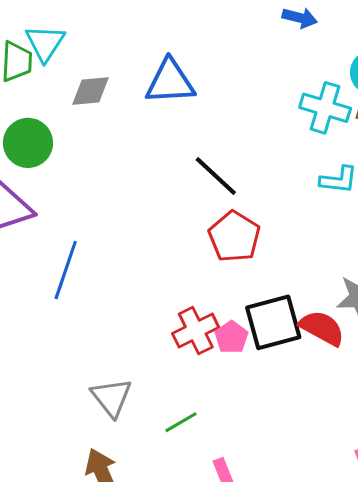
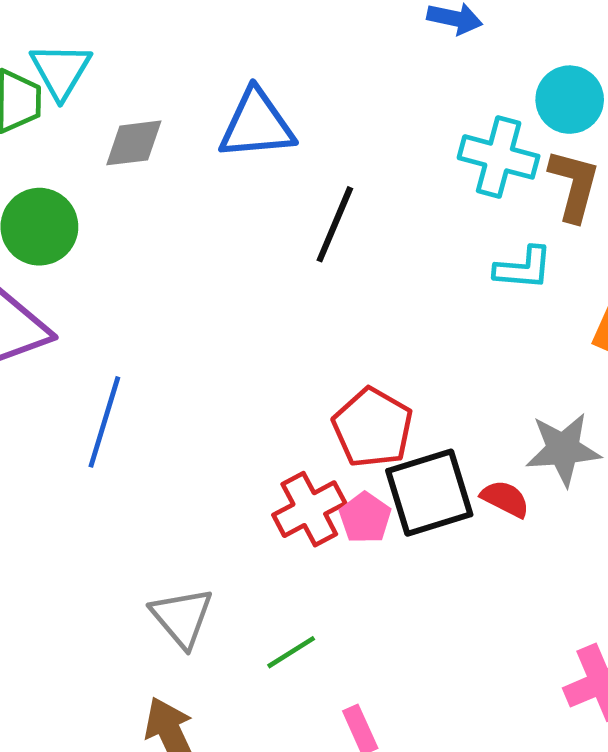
black line: (216, 176) -> (335, 224), moved, turned 72
red pentagon: (234, 237) -> (373, 428), moved
red semicircle: (322, 328) -> (505, 499), size x0.7

